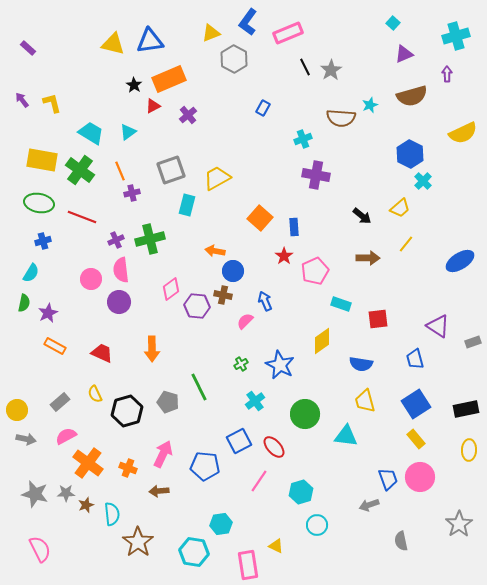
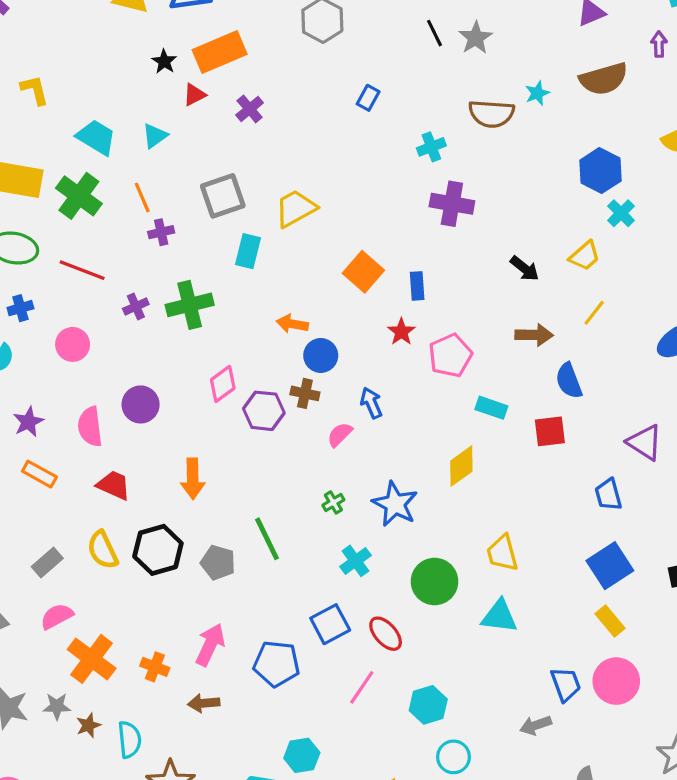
pink semicircle: (121, 270) -> (90, 427), moved
pink circle: (91, 279) -> (73, 344), moved
blue semicircle: (361, 364) -> (569, 381), moved, turned 60
yellow semicircle: (95, 394) -> (103, 550), size x1.4
yellow trapezoid: (365, 401) -> (502, 553), moved
black hexagon: (127, 411) -> (158, 550), moved

